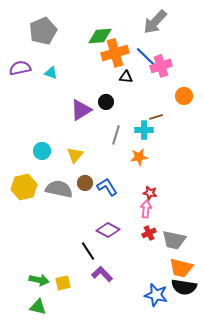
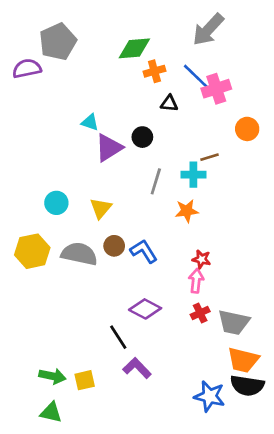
orange cross: (115, 53) -> (154, 71), size x0.6
purple semicircle: (20, 68) -> (27, 69), moved
cyan triangle: (51, 73) -> (90, 122), moved

